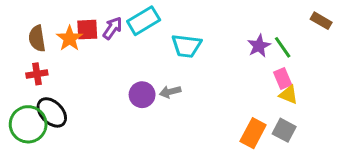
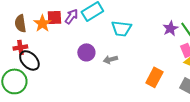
purple circle: (142, 95) -> (86, 52), moved
black ellipse: (52, 112) -> (29, 60), moved
orange rectangle: (253, 133) -> (154, 77), moved

